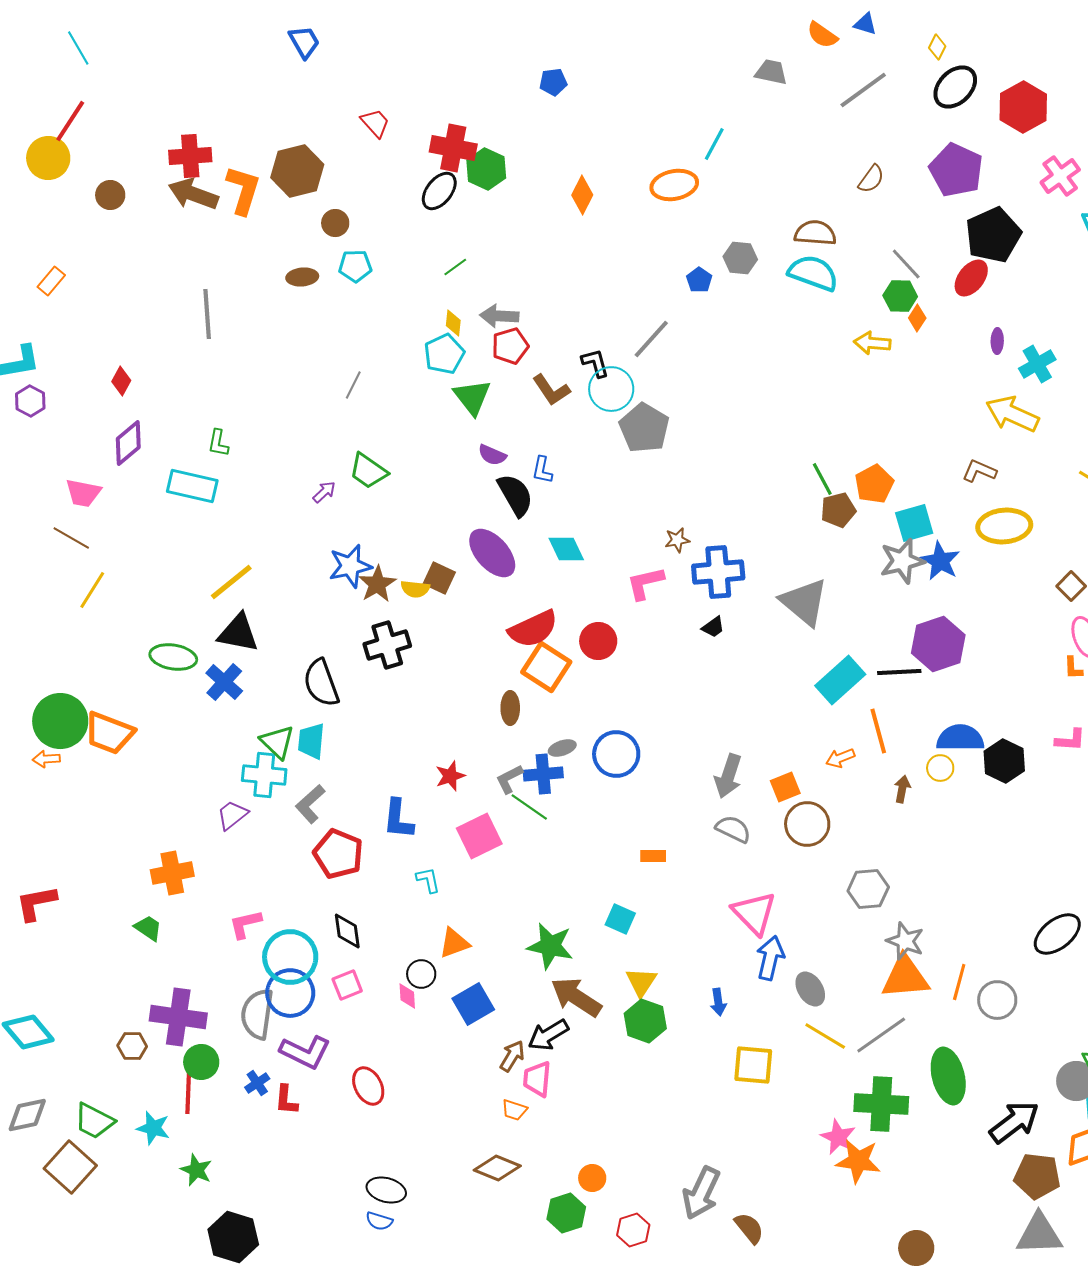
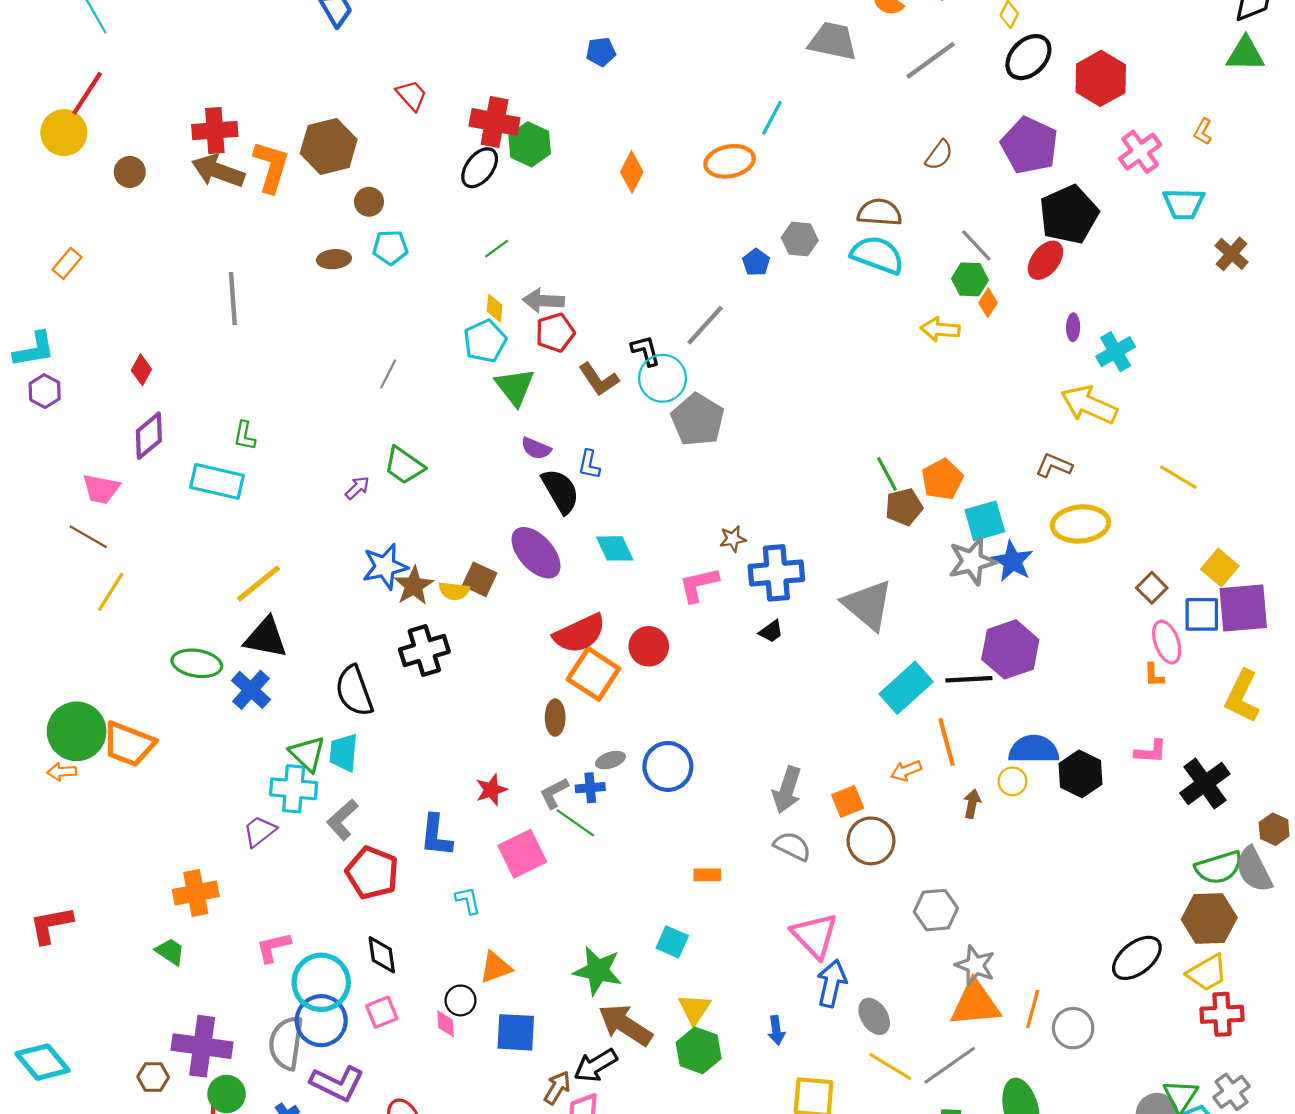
gray trapezoid: (771, 72) -> (833, 41), size x1.4
blue cross: (543, 774) -> (590, 788), size x0.7
blue square: (473, 1004) -> (516, 1032), turned 33

